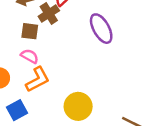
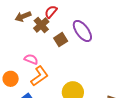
brown square: (30, 31) -> (61, 40), moved, turned -32

